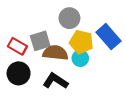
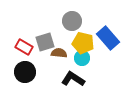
brown semicircle: (55, 53) -> (59, 53), size x0.7
black L-shape: (55, 81) -> (73, 79), moved

